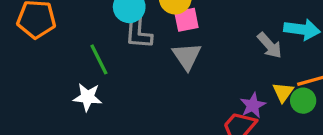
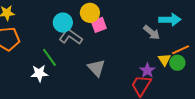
gray L-shape: (138, 31) -> (71, 37), turned 130
gray triangle: (187, 56) -> (96, 68), moved
white star: (88, 97) -> (39, 73), moved

